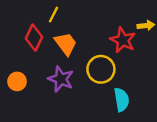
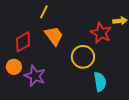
red diamond: (34, 38) -> (23, 42), moved, turned 35
purple star: (61, 79) -> (35, 76), moved

